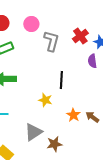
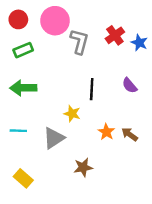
pink circle: (31, 24) -> (55, 21), size x1.5
purple semicircle: (92, 61) -> (130, 85), moved, turned -32
gray triangle: (33, 132) -> (54, 138), moved

